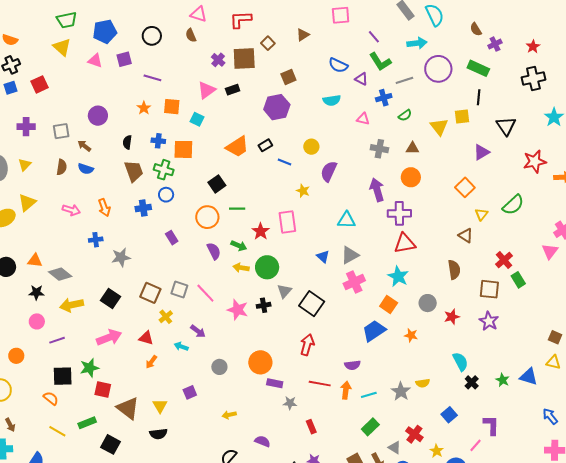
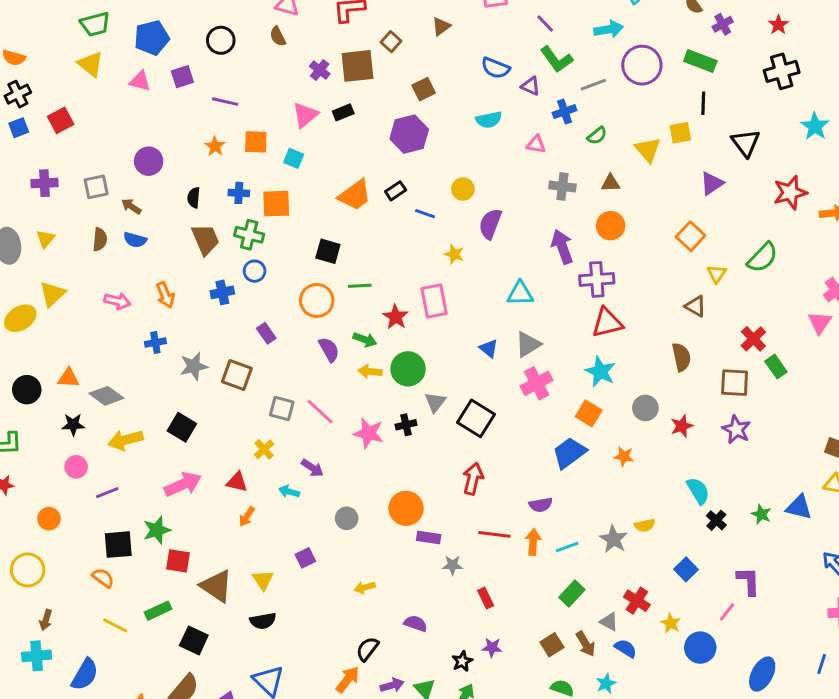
black square: (217, 184) -> (328, 251), turned -36
brown square: (150, 293) -> (237, 375), moved
brown arrow: (10, 425) -> (46, 620), turned 48

